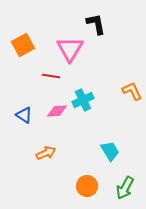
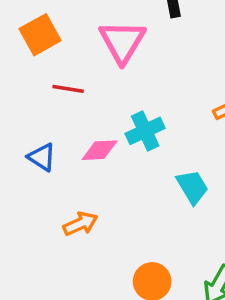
red line: (51, 76) -> (68, 89), moved
cyan trapezoid: (110, 151) -> (192, 187), moved

